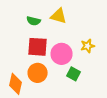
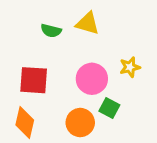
red square: (38, 47) -> (34, 80), moved
orange circle: (38, 73) -> (80, 123), moved

